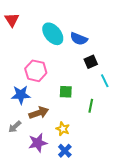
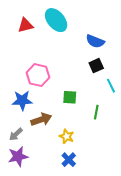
red triangle: (12, 20) -> (25, 25), moved, turned 49
cyan ellipse: (53, 34) -> (56, 20), moved
blue semicircle: (79, 39) -> (95, 41), moved
purple star: (38, 143) -> (18, 156), moved

